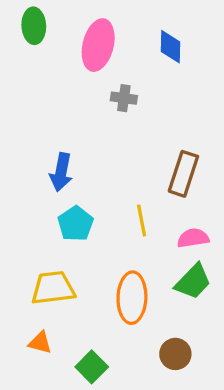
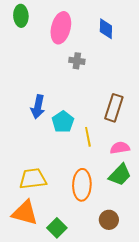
cyan pentagon: (76, 224) -> (63, 122), moved
orange triangle: (40, 343) -> (25, 213), size x1.8

